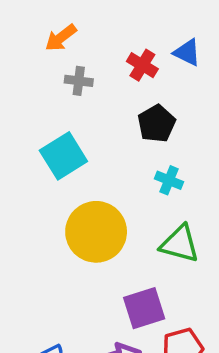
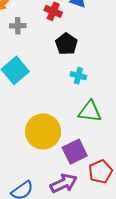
yellow circle: (96, 232) -> (43, 131), moved

